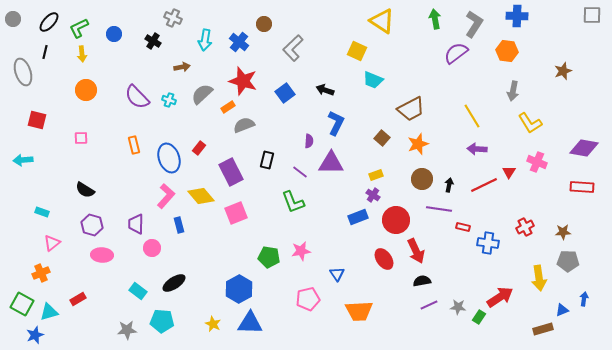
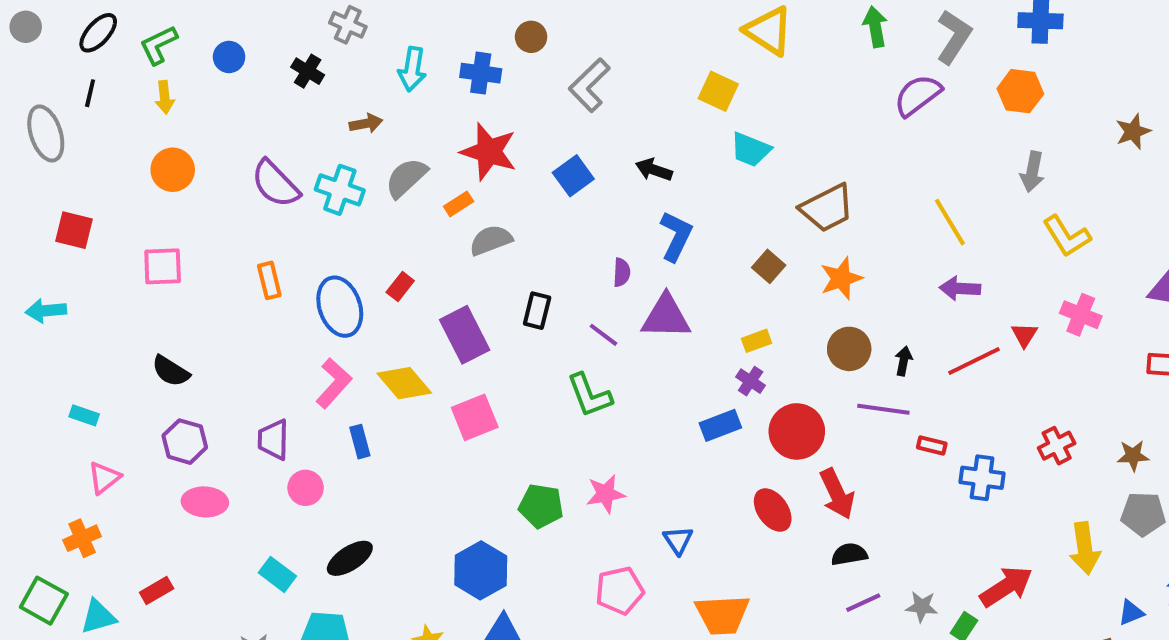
blue cross: (239, 42) -> (481, 73), turned -30
cyan cross: (169, 100) -> (340, 190), size x1.6
pink square: (81, 138) -> (163, 266), size x1.5

